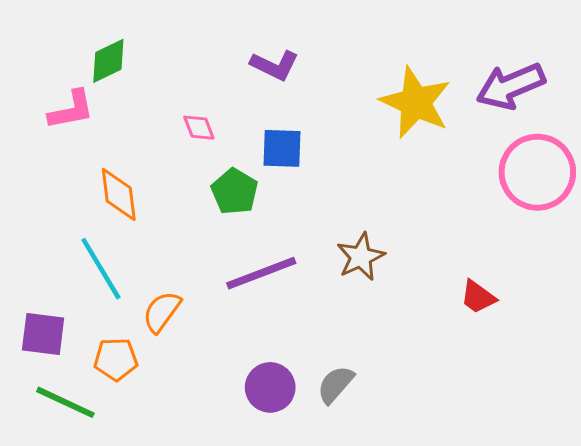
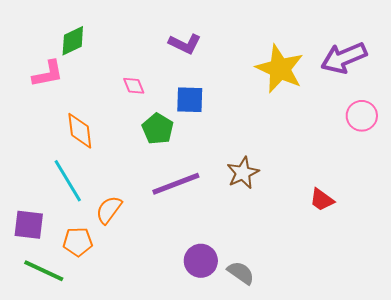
pink circle: (537, 172) -> (362, 116), size x0.6
gray semicircle: (335, 384) -> (241, 273), moved, turned 84
purple circle: (270, 387) -> (201, 261), moved

